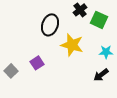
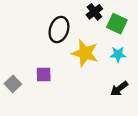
cyan star: (106, 52) -> (118, 54), moved
purple square: (37, 63) -> (44, 74), turned 32

